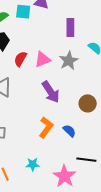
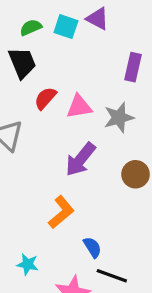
purple arrow: (51, 92) -> (80, 159), turned 60
brown circle: (88, 103) -> (136, 174), moved
blue semicircle: (69, 131) -> (92, 247), moved

